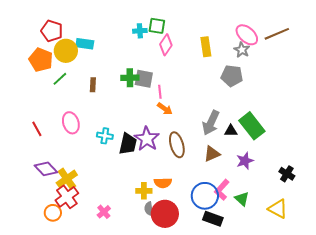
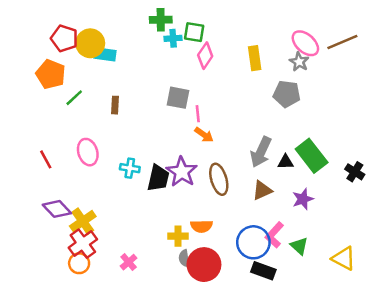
yellow circle: (66, 51) -> (90, 43), moved
green cross: (130, 78) -> (161, 20), moved
black cross: (287, 174) -> (355, 172), moved
orange circle: (53, 213) -> (79, 263), moved

